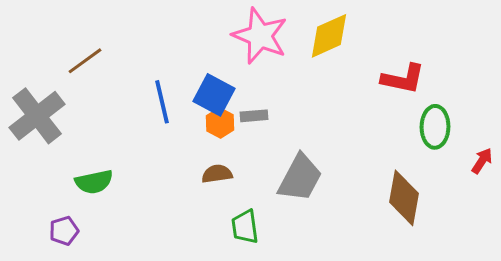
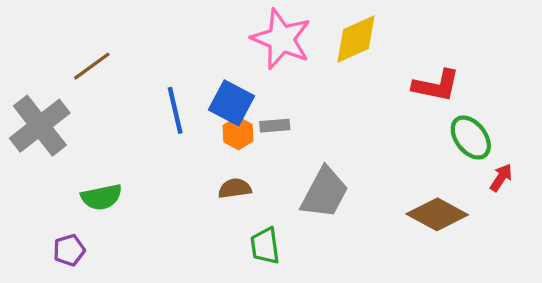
green ellipse: (435, 127) -> (471, 138), turned -39
red arrow: (482, 161) -> (501, 178), moved
brown diamond: (404, 198) -> (437, 214), turned -72

